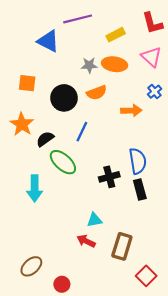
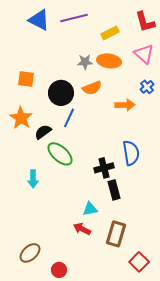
blue triangle: (48, 41) -> (39, 20), moved
blue line: (82, 132) -> (69, 118), moved
cyan arrow: (35, 188) -> (33, 179), size x0.7
black rectangle: (140, 190) -> (114, 190), moved

